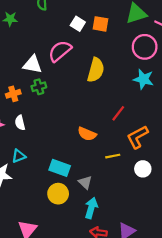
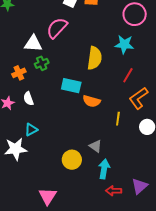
yellow semicircle: (96, 70) -> (95, 58), moved
cyan star: (143, 79) -> (124, 44), moved
red line: (118, 113) -> (128, 75), moved
yellow line: (113, 156) -> (118, 119), turned -64
cyan rectangle: (60, 168) -> (71, 86), moved

